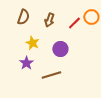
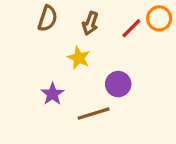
yellow star: (32, 43) -> (79, 58), moved
purple circle: (60, 49) -> (118, 84), moved

